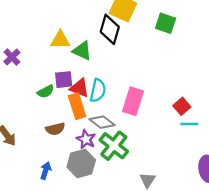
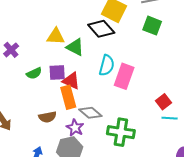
black diamond: (110, 29) -> (101, 29), turned -60
cyan semicircle: (98, 90) -> (107, 65), moved
green semicircle: (46, 91) -> (34, 73), moved
pink rectangle: (133, 101) -> (124, 76), moved
green cross: (114, 146) -> (121, 132), moved, turned -32

